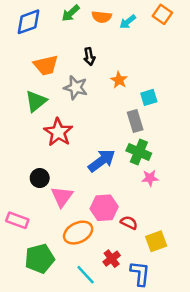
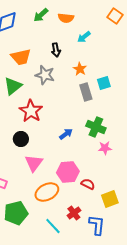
cyan arrow: (128, 22) -> (84, 37), moved
gray rectangle: (135, 121) -> (86, 92), moved
blue arrow: (102, 161) -> (66, 134), size x0.6
black circle: (40, 178) -> (21, 139), moved

